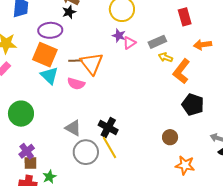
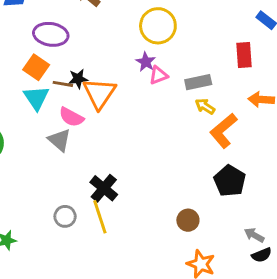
black star: (69, 12) -> (78, 79), moved
orange square: (45, 55) -> (36, 67), size x0.7
brown line: (75, 61) -> (63, 84), moved
gray triangle: (73, 128) -> (60, 140), moved
gray circle: (86, 152) -> (65, 216), size x0.6

